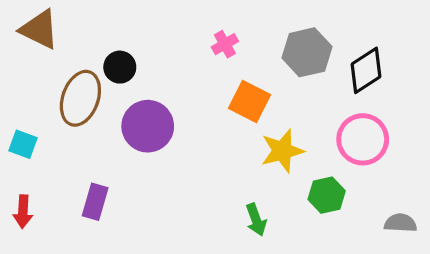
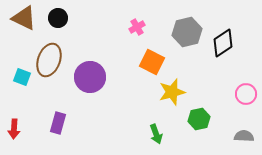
black circle: (120, 67) -> (58, 18), moved
pink circle: (363, 139) -> (246, 94), moved, size x0.7
cyan square: (23, 144) -> (22, 77), moved

